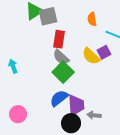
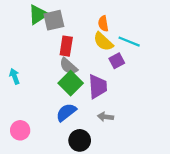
yellow semicircle: (91, 56) -> (103, 42), moved
purple trapezoid: (76, 105) -> (98, 87), moved
gray arrow: (94, 115) -> (106, 117), moved

